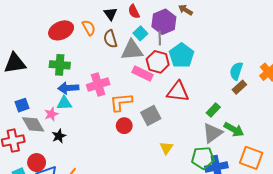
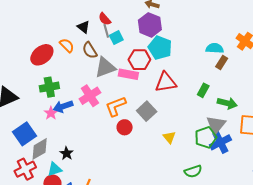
purple hexagon: (164, 22) -> (150, 25), moved
cyan square: (140, 33) -> (116, 38), turned 32
gray line: (160, 38) -> (106, 31), moved
gray triangle: (132, 50) -> (105, 67), moved
cyan semicircle: (236, 71) -> (215, 48), turned 90
cyan triangle: (64, 103) -> (55, 169), moved
blue square: (22, 105) -> (24, 134), size x1.6
pink star: (51, 114) -> (51, 113), moved
gray diamond: (33, 124) -> (40, 149), turned -75
gray triangle: (212, 133) -> (216, 125), moved

